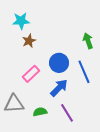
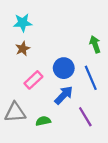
brown star: (29, 41) -> (23, 49), moved
purple line: (67, 113) -> (85, 117), moved

